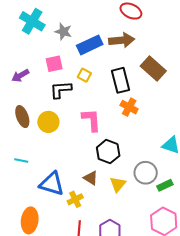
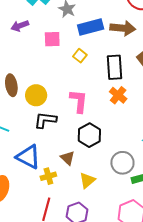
purple arrow: (20, 76) -> (20, 26), moved
black L-shape: (61, 90) -> (45, 120), moved
yellow triangle: (118, 184) -> (87, 180), moved

